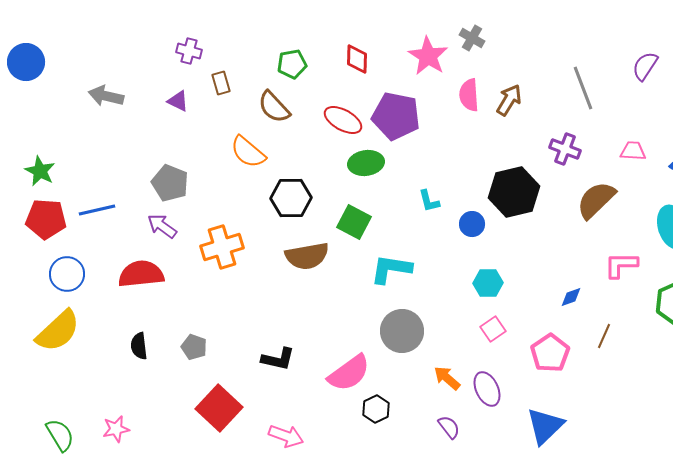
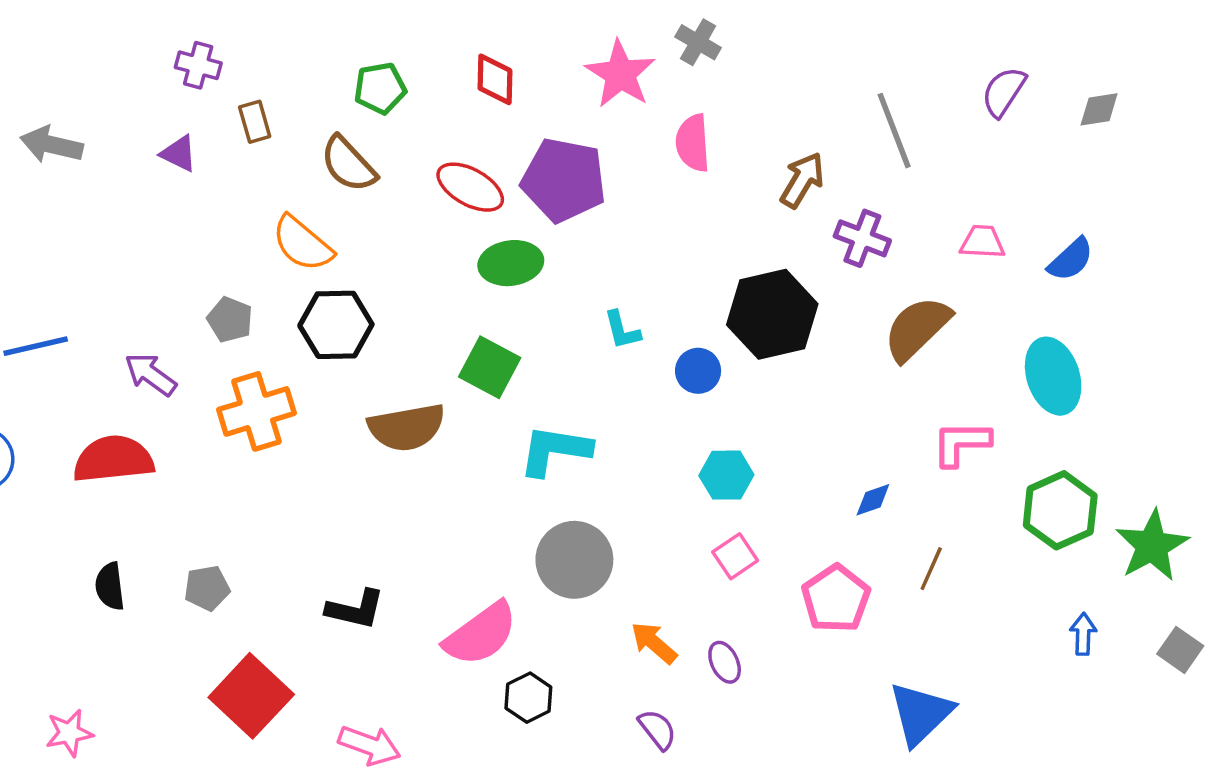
brown arrow: (509, 100) -> (802, 180), moved
gray pentagon: (170, 183) -> (230, 320), moved, size x0.7
black hexagon: (291, 198) -> (336, 325), moved
gray pentagon: (194, 347) -> (207, 588), turned -30
purple ellipse: (487, 389) -> (725, 662), size x0.7
blue triangle: (545, 426) -> (921, 713), moved

